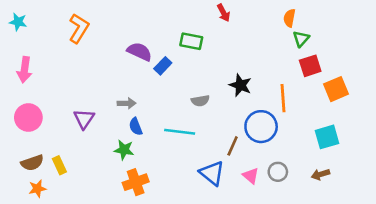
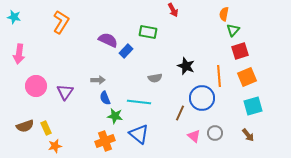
orange square: (336, 89) -> (247, 77), moved
pink circle: (28, 118) -> (36, 86), moved
green star: (124, 150) -> (115, 116), moved
blue triangle: (212, 173) -> (139, 134), moved
brown arrow: (320, 174) -> (248, 135), turned -112
orange star: (37, 189) -> (55, 146), moved

